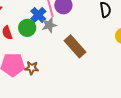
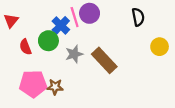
gray star: (49, 25) -> (74, 54), moved

